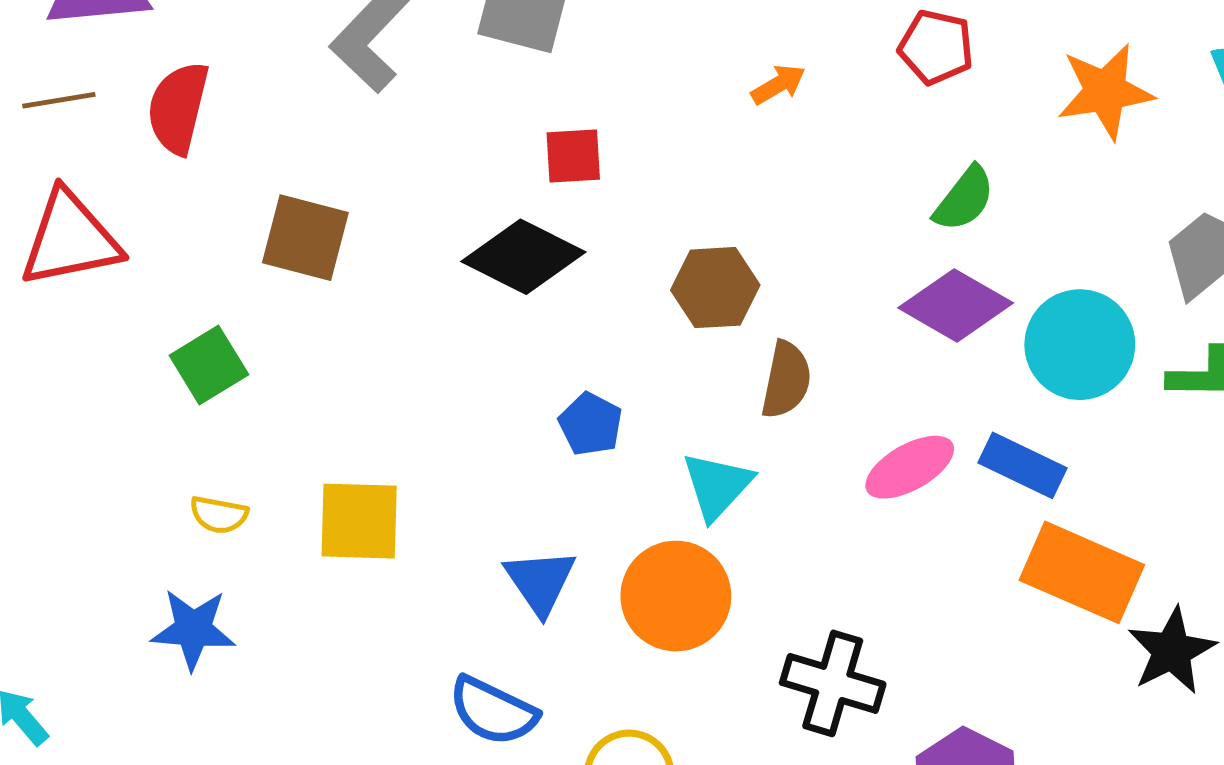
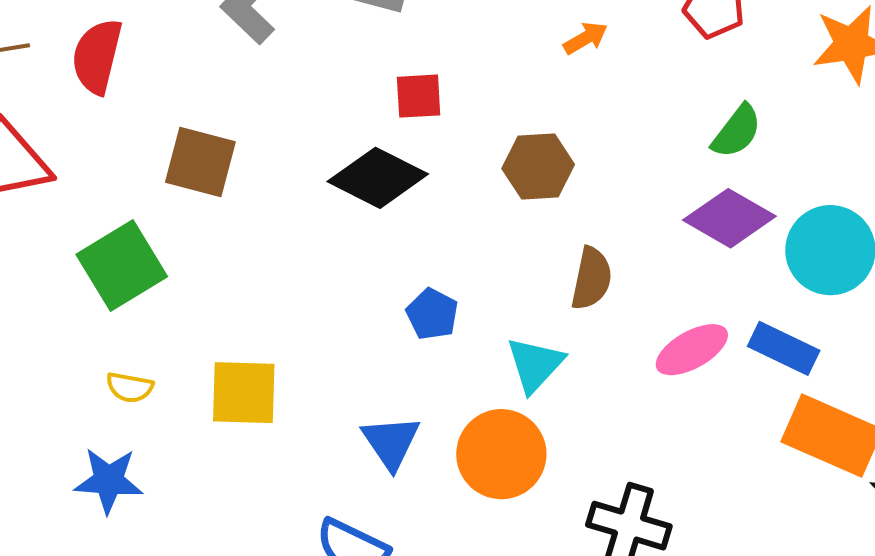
brown hexagon: (715, 288) -> (538, 166), moved
green square: (209, 365) -> (122, 266), size x1.4

